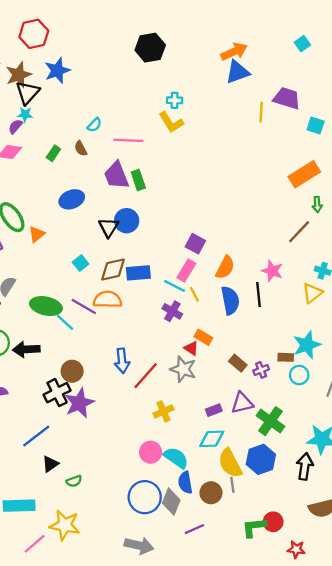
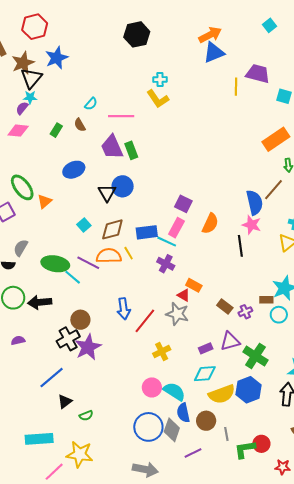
blue rectangle: (138, 273) -> (147, 232), moved
yellow line: (194, 294) -> (129, 253), moved
blue semicircle: (230, 300) -> (255, 202), moved
yellow semicircle: (230, 463) -> (222, 394), turned -80
gray line: (232, 485) -> (226, 434), moved

